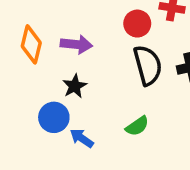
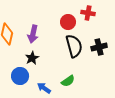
purple arrow: (76, 44) -> (33, 34), turned 96
blue arrow: (82, 138) -> (44, 88), moved

